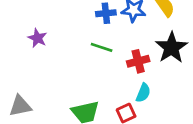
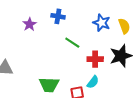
blue cross: (106, 13) -> (58, 16), moved

